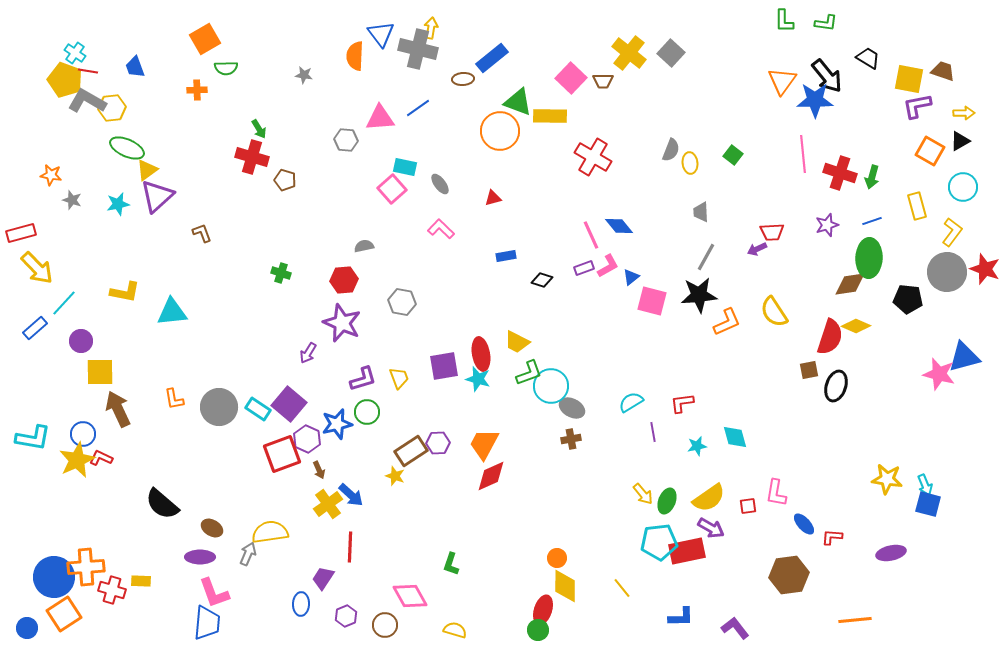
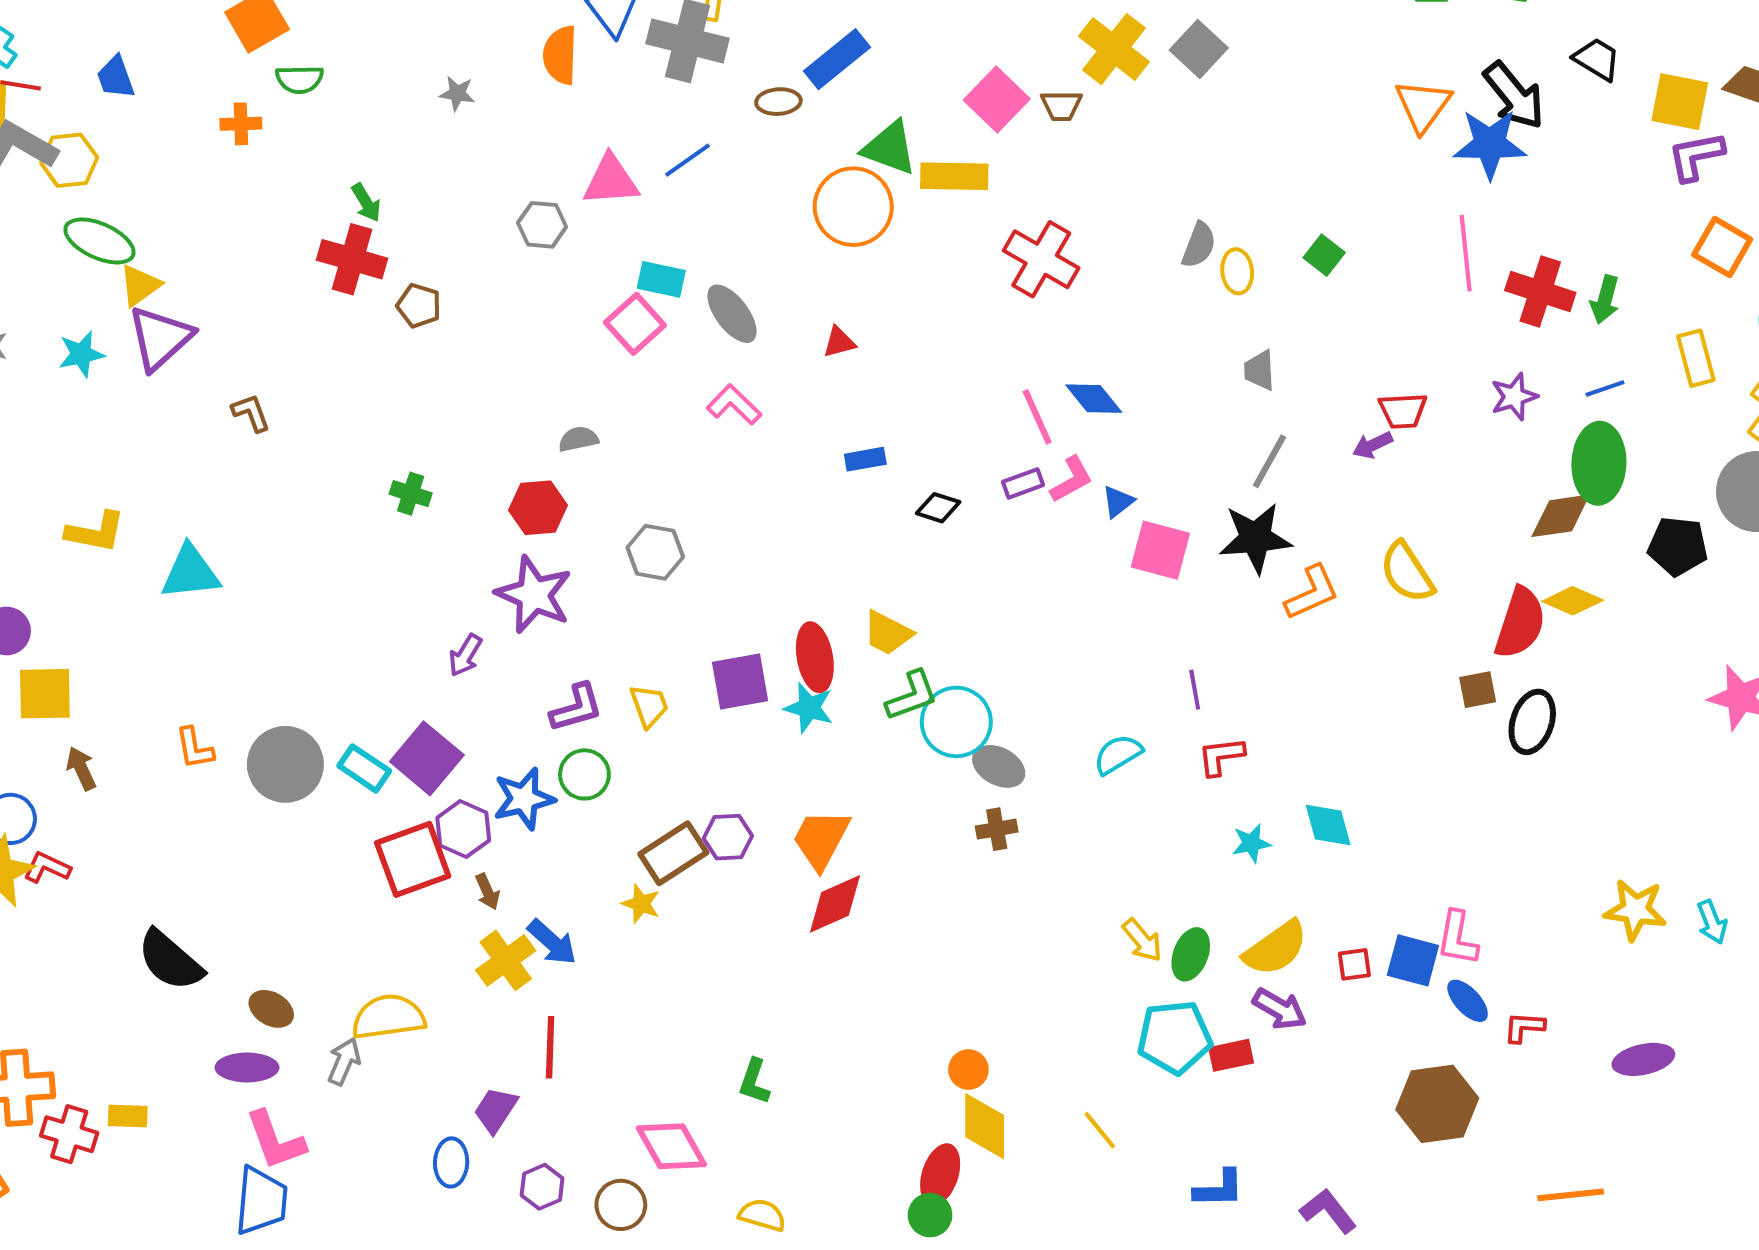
gray ellipse: (440, 184) -> (732, 314), size x1.4
brown arrow: (118, 409) -> (81, 768), size x0.6
purple line: (653, 432) -> (1195, 690), moved
pink L-shape: (776, 493) -> (1457, 938), moved
blue square: (928, 504) -> (1413, 960), moved
red rectangle: (687, 551) -> (1231, 1055), size x0.6

